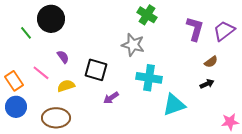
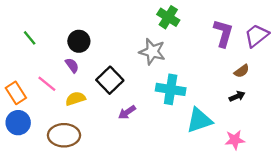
black circle: (51, 19) -> (79, 41), moved, size x0.7
black square: (96, 70) -> (110, 80), turned 30
pink star: (230, 122) -> (235, 140), moved

